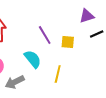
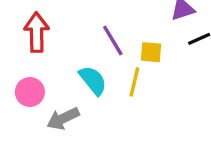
yellow line: (58, 74) -> (134, 82), moved

